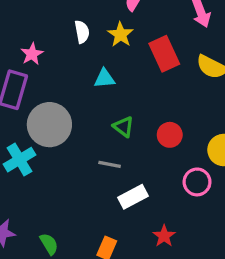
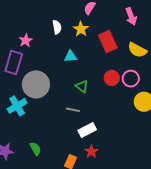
red circle: (170, 135) -> (112, 78), moved
pink circle: (197, 182) -> (131, 79), moved
red star: (164, 236) -> (91, 151), moved
green semicircle: (49, 244) -> (35, 149), moved

